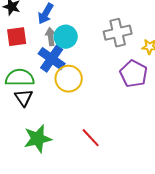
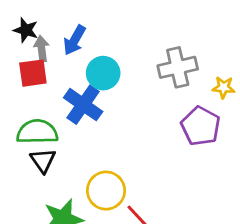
gray arrow: (51, 37) -> (42, 49), moved
yellow circle: (69, 79) -> (106, 191), moved

